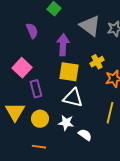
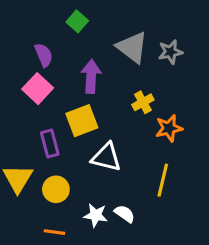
pink square: (22, 68) -> (38, 89), moved
yellow square: (69, 72) -> (82, 121), moved, turned -30
white star: (66, 123) -> (96, 215), moved

